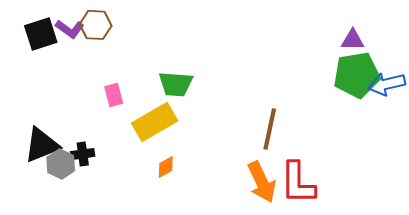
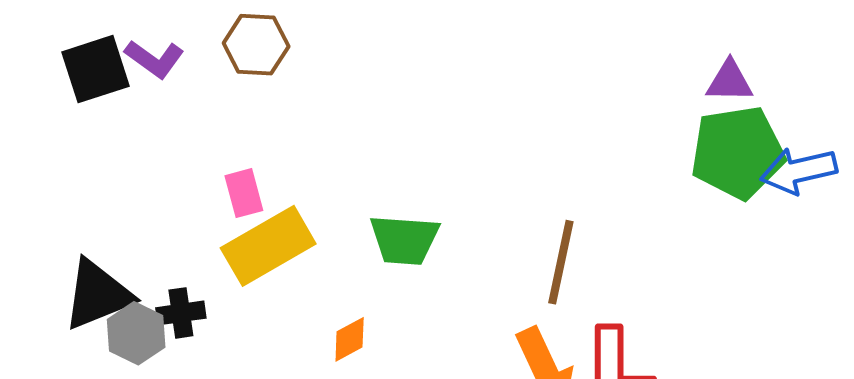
brown hexagon: (96, 25) -> (256, 45), moved
green trapezoid: (176, 84) -> (404, 240), moved
yellow rectangle: (155, 122) -> (268, 246), moved

